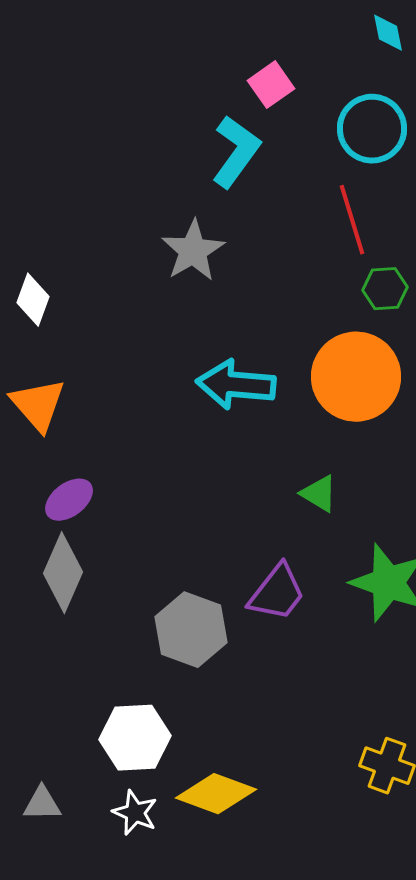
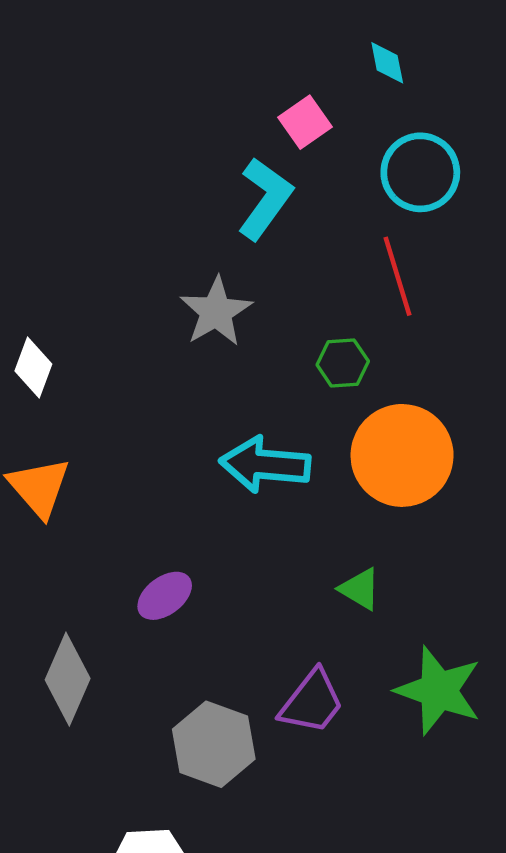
cyan diamond: (388, 33) -> (387, 63), moved
green hexagon: (385, 289) -> (343, 363), moved
purple ellipse: (69, 500) -> (165, 596), moved

